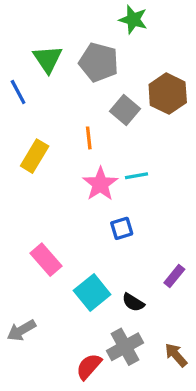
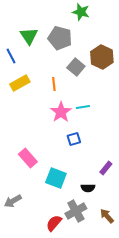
yellow rectangle: (35, 156) -> (20, 83), moved, turned 30
cyan square: (92, 293) -> (56, 178), turned -30
black semicircle: (133, 302) -> (88, 188), moved, turned -32

